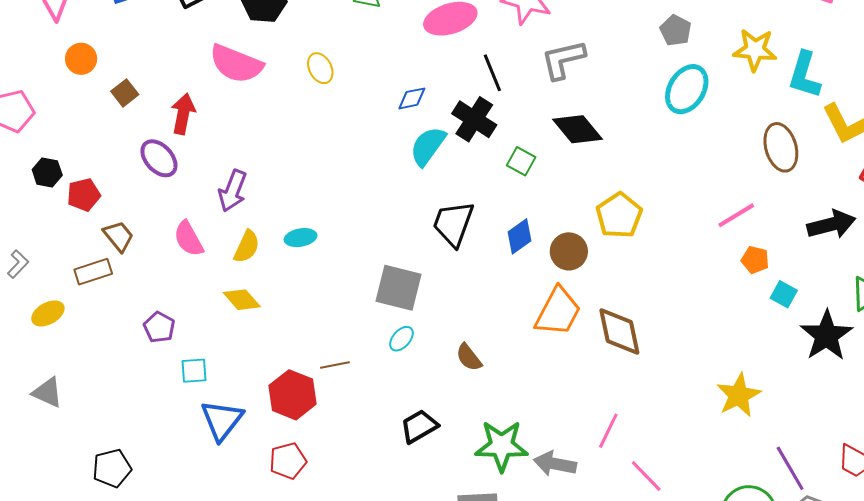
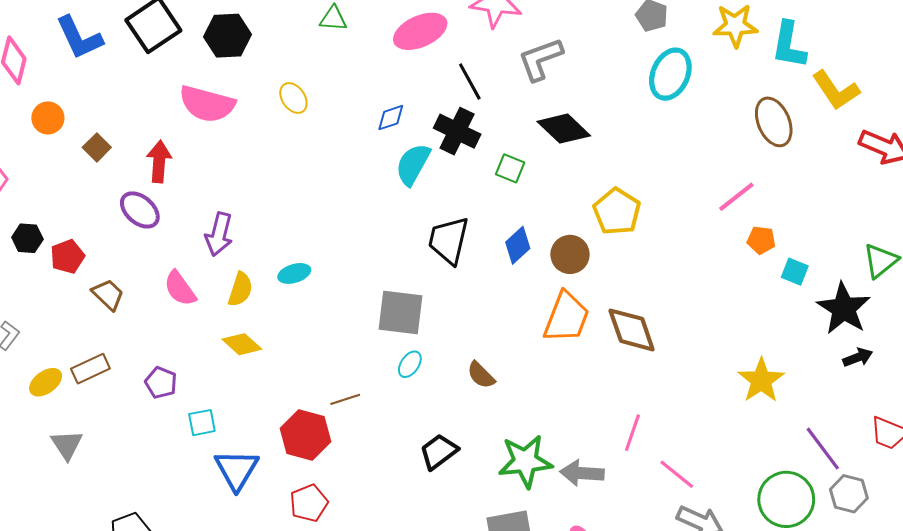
black arrow: (831, 224) -> (858, 357), moved, size x0.6
brown rectangle: (93, 272) -> (90, 369), moved
gray triangle: (47, 392) -> (67, 445), moved, turned 40

